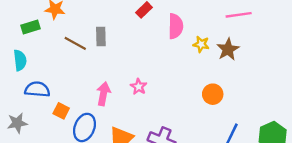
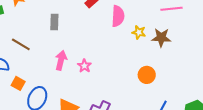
brown line: (75, 43) -> (21, 44), moved
brown star: (228, 49) -> (161, 38), turned 30
pink arrow: (103, 94) -> (61, 60), moved

